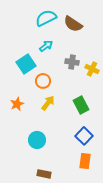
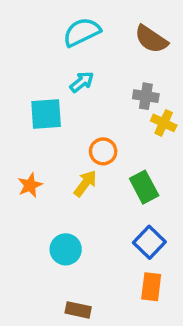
brown semicircle: (73, 24) -> (151, 39), moved
gray cross: (72, 62) -> (146, 96), moved
cyan square: (26, 64) -> (46, 114), turned 30
orange circle: (43, 81) -> (103, 151), moved

